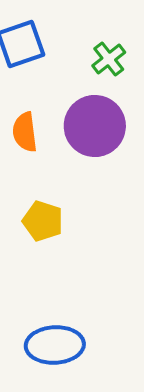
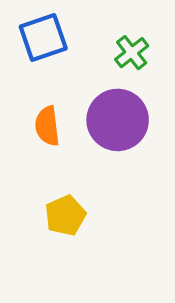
yellow pentagon: (43, 221) -> (65, 215), turned 30

